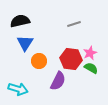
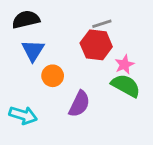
red hexagon: (71, 59) -> (96, 45), moved
green semicircle: (91, 68) -> (126, 86), size x1.5

